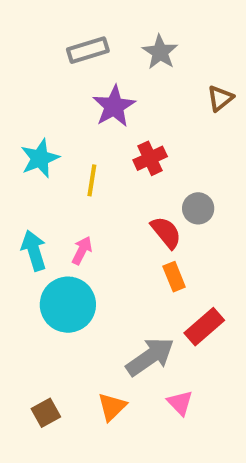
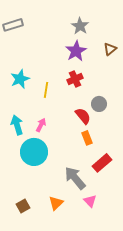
gray rectangle: (88, 50) -> (13, 25), moved
purple star: (114, 106) -> (76, 51), moved
gray arrow: (150, 357) -> (75, 178), turned -95

